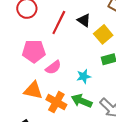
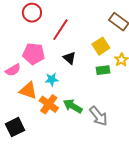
black triangle: (84, 20) -> (69, 58), moved
pink semicircle: (53, 67) -> (13, 70), moved
cyan star: (84, 76) -> (52, 79), moved

